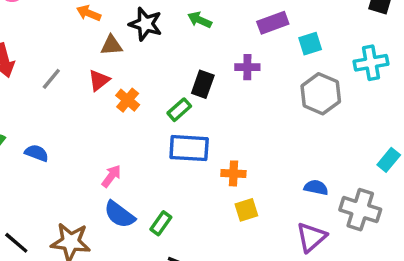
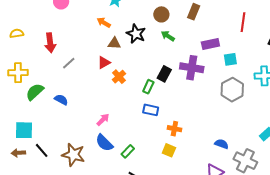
purple cross: (247, 67) -> (192, 68), size x1.6
gray line: (51, 79) -> (69, 63), moved
green rectangle: (179, 110) -> (148, 87), turned -32
blue rectangle: (189, 148) -> (151, 110), size x0.7
yellow square: (246, 210) -> (169, 150), moved, turned 32

